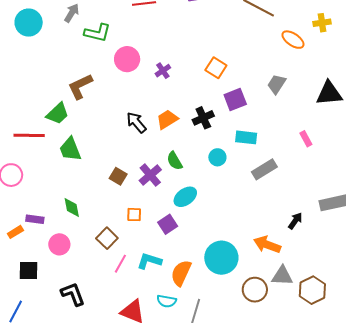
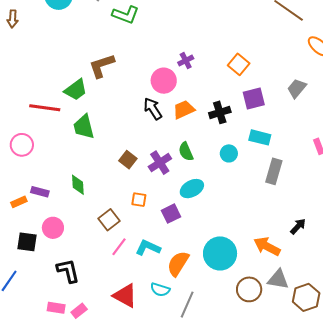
pink circle: (127, 59) -> (164, 81), moved
gray rectangle: (264, 169) -> (274, 171), turned -50
pink circle: (59, 244) -> (53, 228), moved

